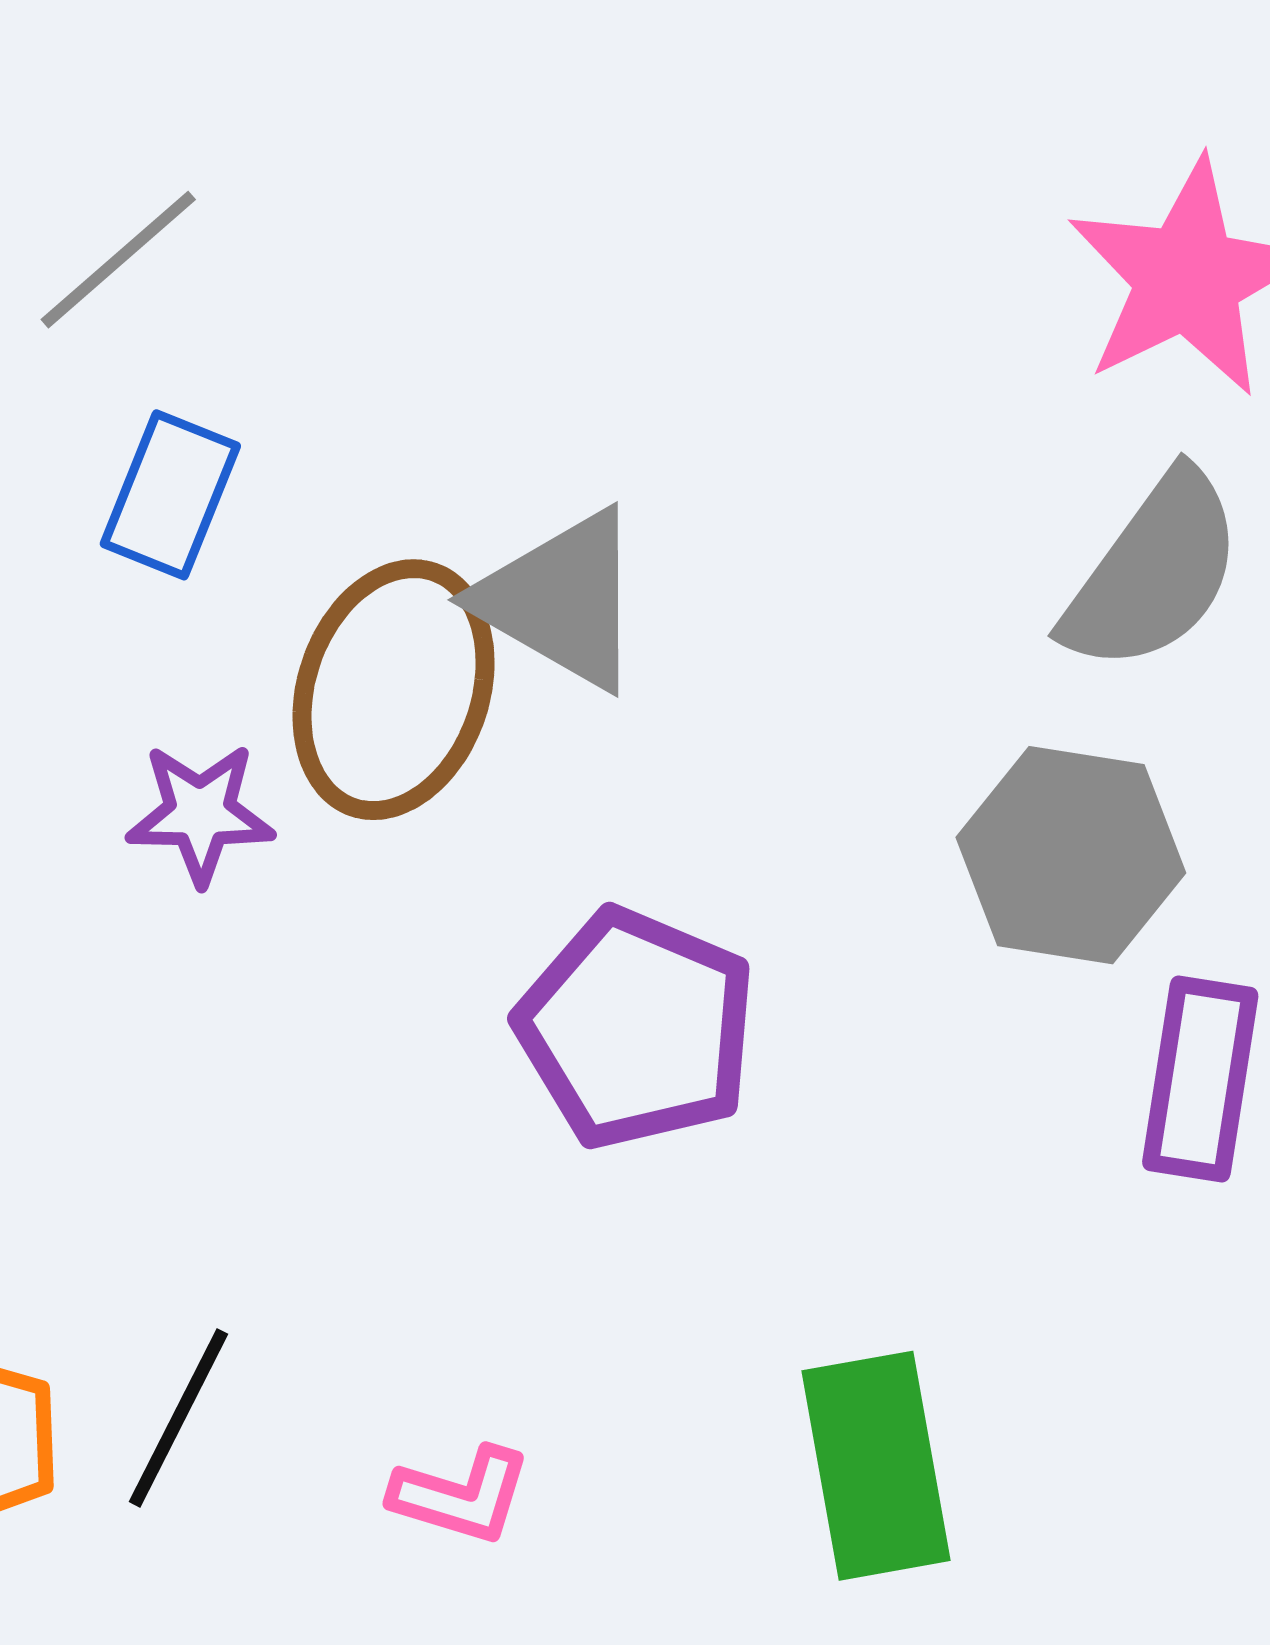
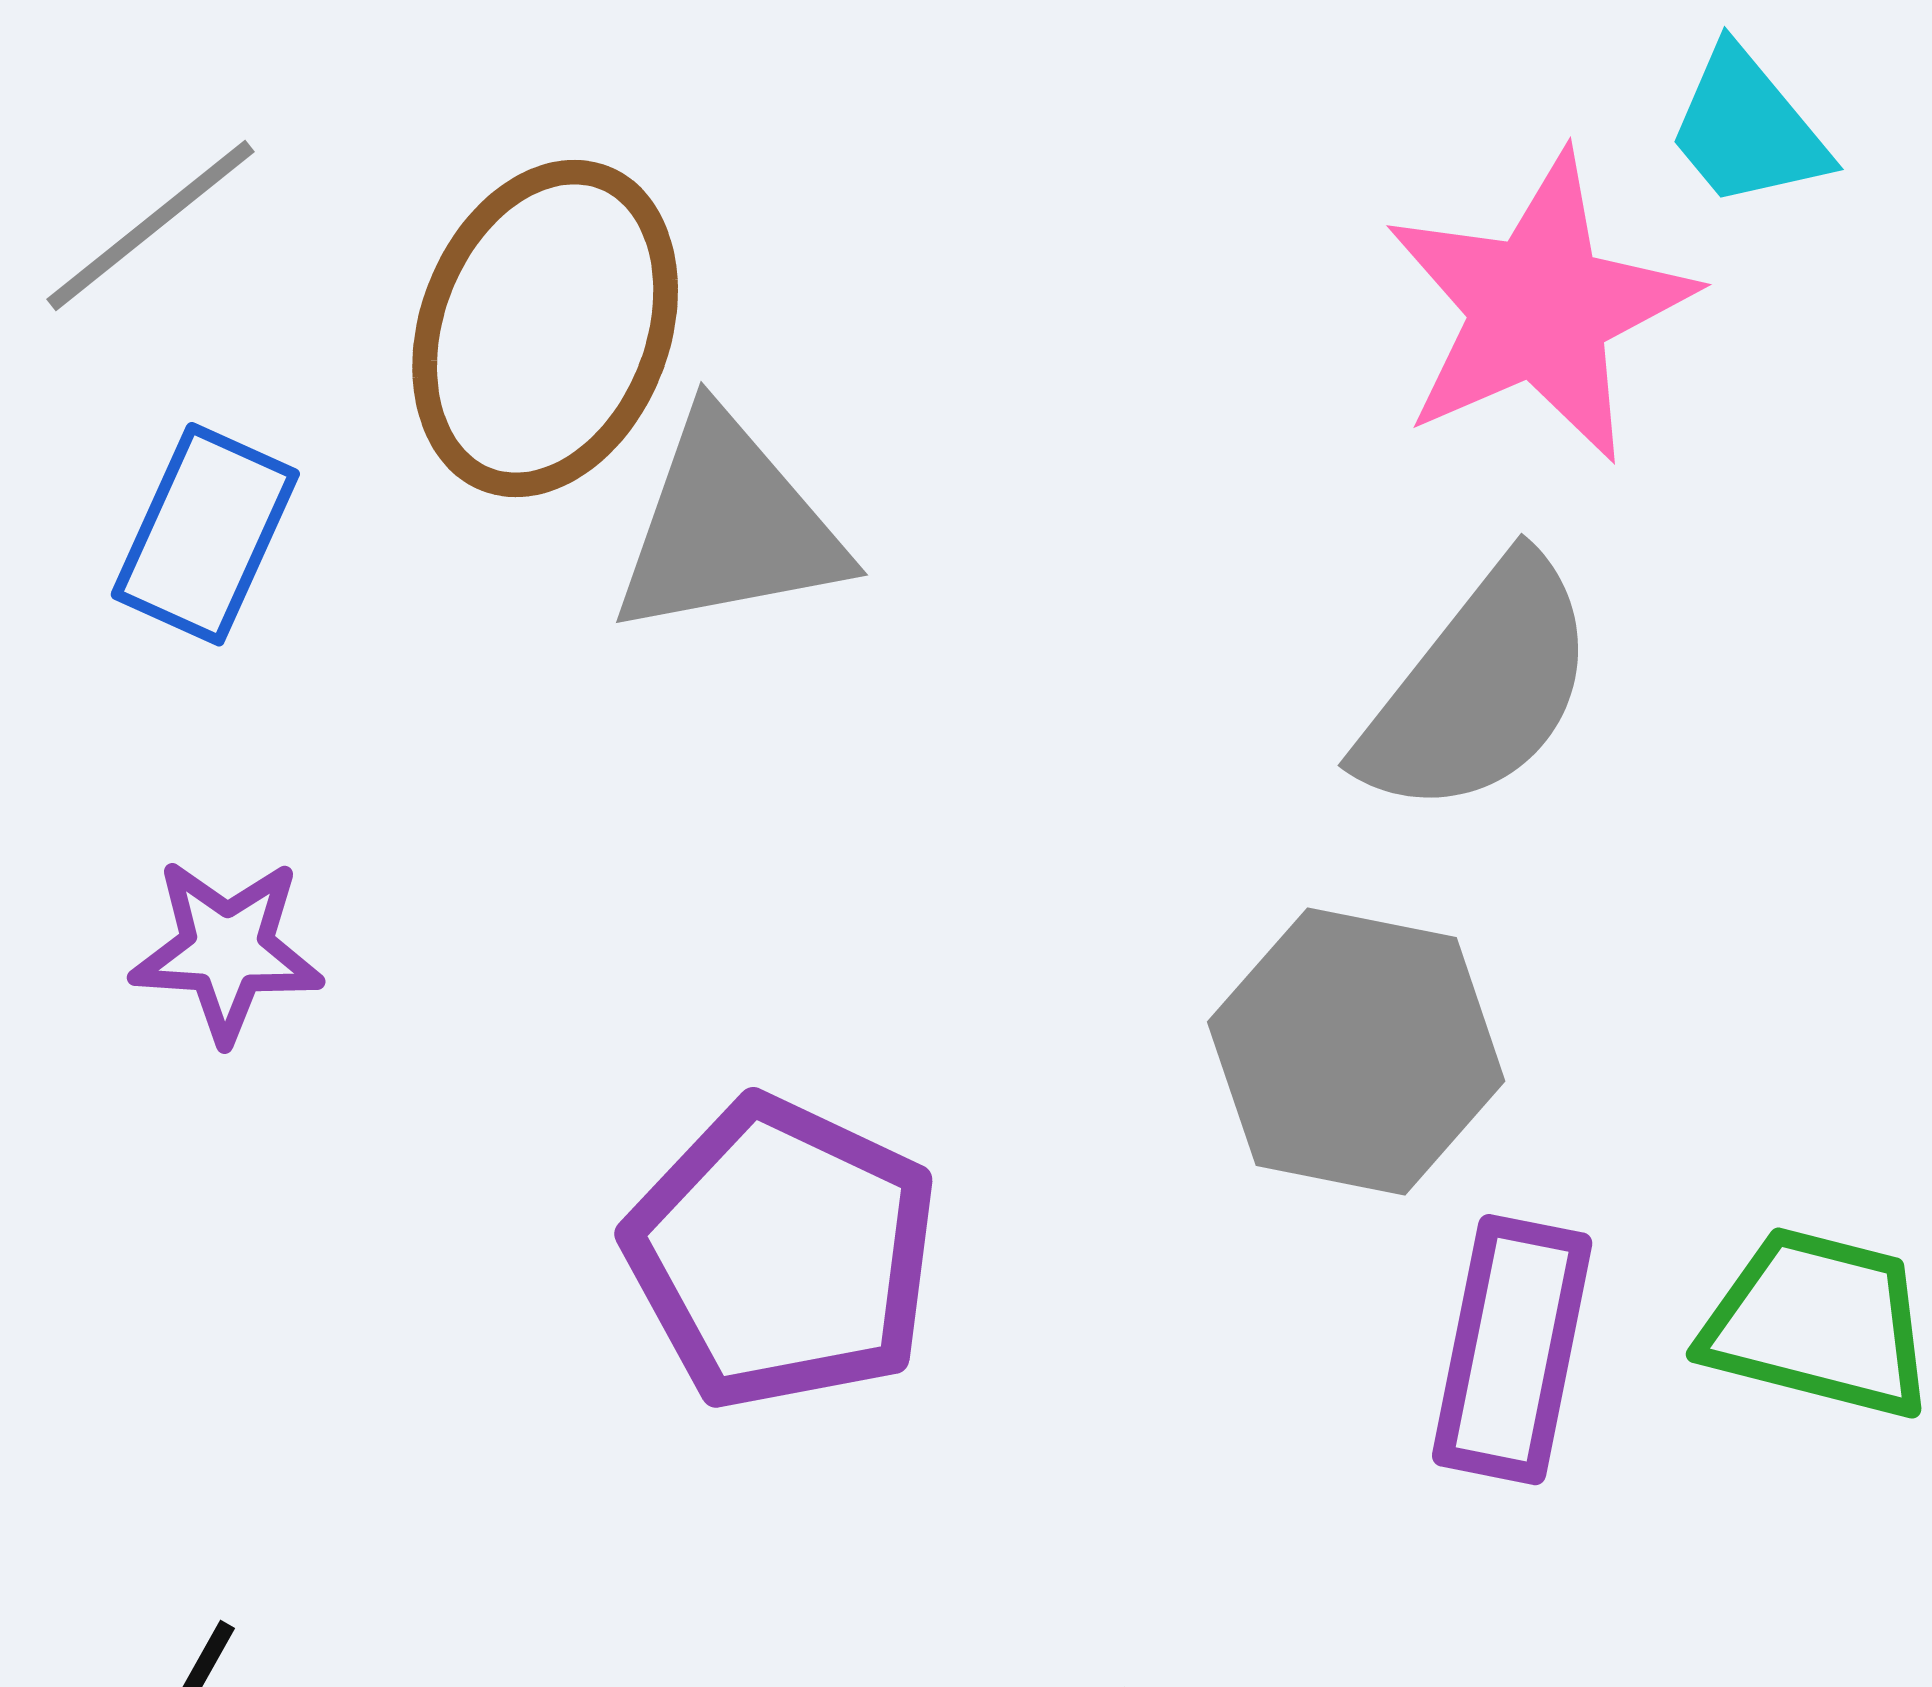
gray triangle: (561, 600) -> (728, 526), moved, turned -43
brown ellipse: (394, 690) -> (545, 329), moved

